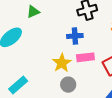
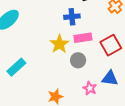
gray circle: (68, 85) -> (78, 60), moved

